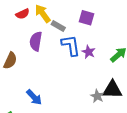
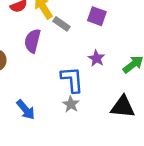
blue L-shape: (71, 45) -> (72, 80), moved
gray star: (97, 96) -> (71, 104), moved

